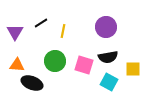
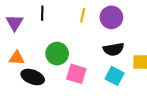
black line: (41, 23) -> (42, 13), turned -56
yellow line: (63, 31) -> (83, 15), moved
pink square: (84, 65) -> (76, 74), moved

